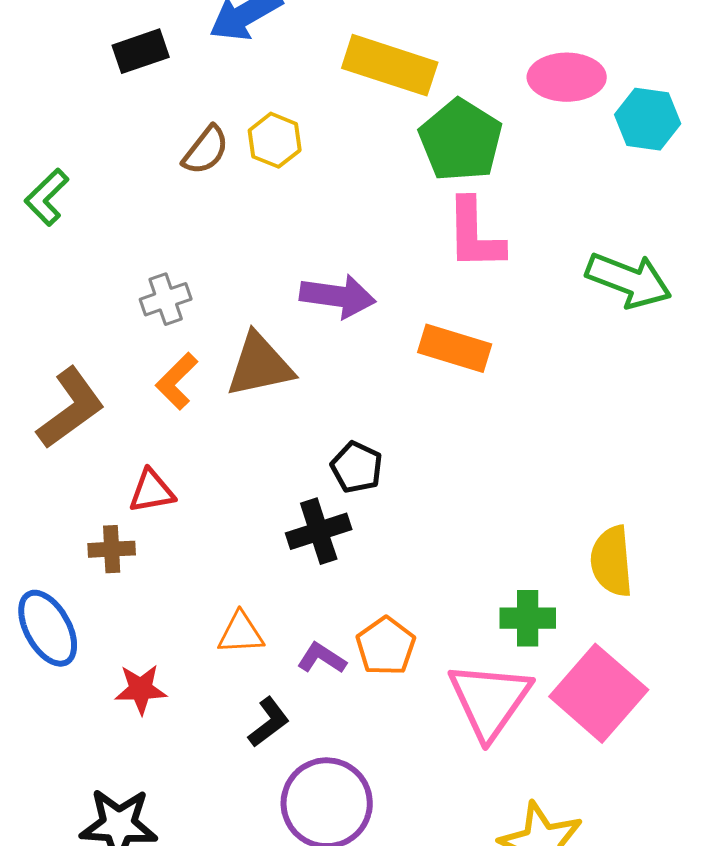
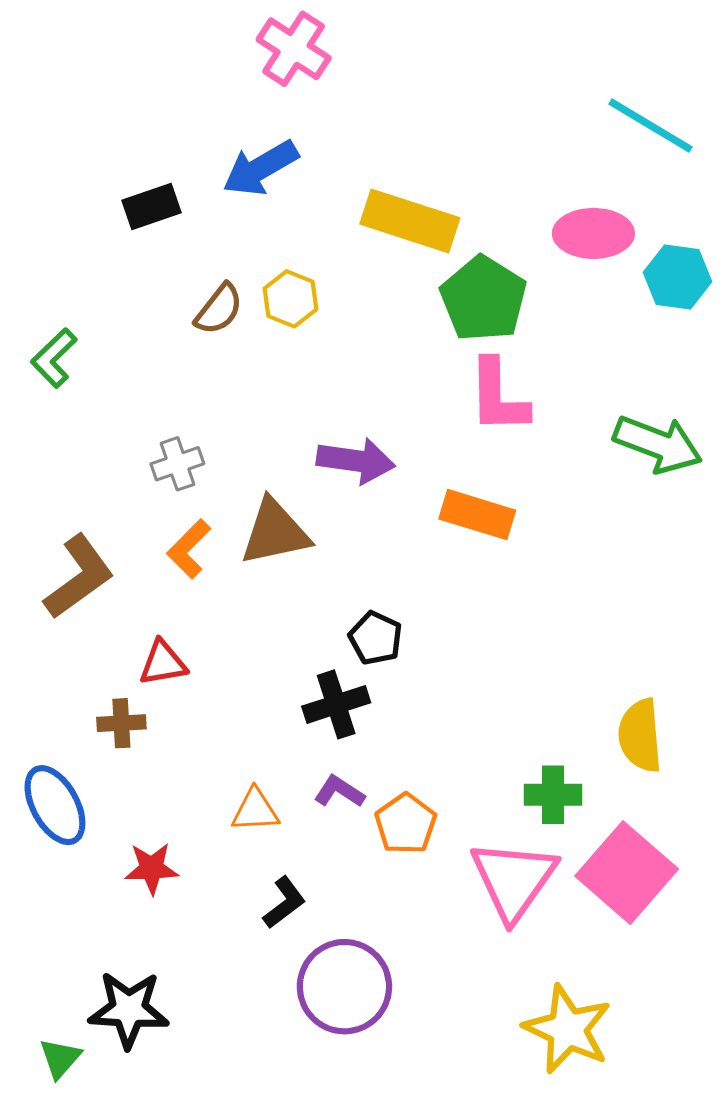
purple L-shape: (322, 658) -> (339, 792), moved

